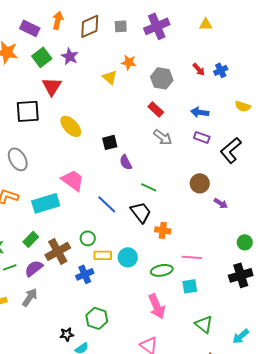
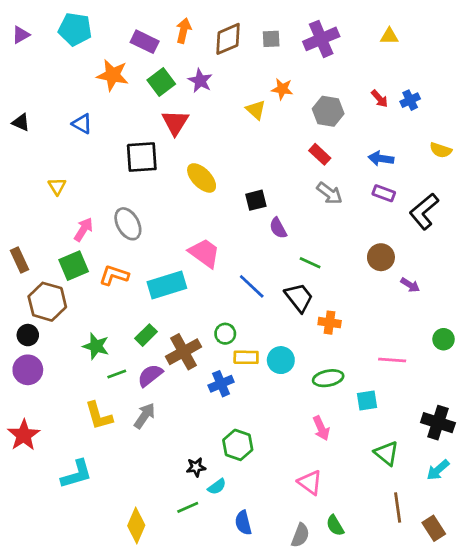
pink line: (192, 257) -> (392, 360), moved
black cross: (241, 275) -> (438, 423), moved, turned 35
pink arrow: (157, 306) -> (321, 428), size x0.7

